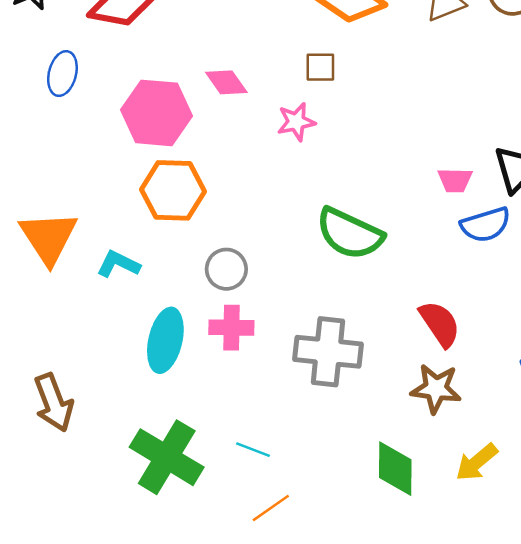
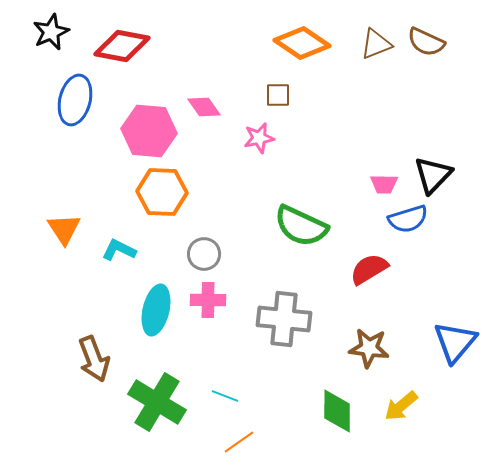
blue ellipse: (62, 74) -> (75, 100), size x1.4
orange triangle: (49, 237) -> (64, 229), size x0.7
red semicircle: (440, 324) -> (369, 269), moved, turned -87
brown arrow: (54, 403) -> (94, 359), moved

